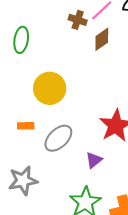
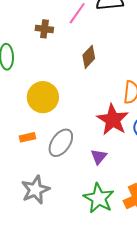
brown cross: (78, 20) -> (44, 29), moved
brown diamond: (102, 39) -> (89, 57), moved

